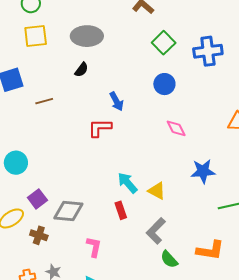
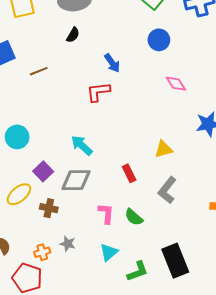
cyan arrow: (127, 183) -> (82, 145), moved
yellow triangle: (157, 191) -> (164, 149), turned -36
green semicircle: (169, 259) -> (134, 217), moved

